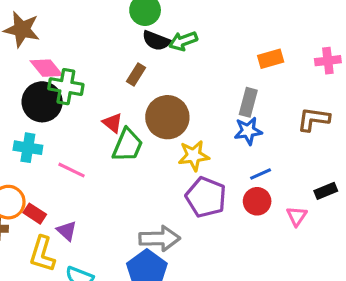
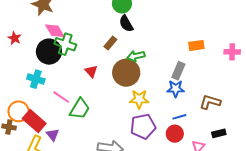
black semicircle: (156, 41) -> (126, 24), turned 30
green arrow: (183, 41) -> (136, 56), moved
brown L-shape: (313, 119) -> (210, 102), moved
green trapezoid: (128, 145) -> (80, 109), moved
purple pentagon: (206, 197) -> (143, 126), turned 30
red rectangle: (35, 214) -> (34, 121), size x1.6

